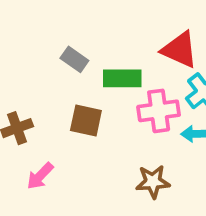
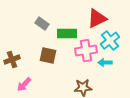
red triangle: (180, 50) -> (97, 19), turned -50

